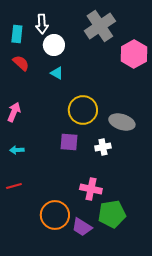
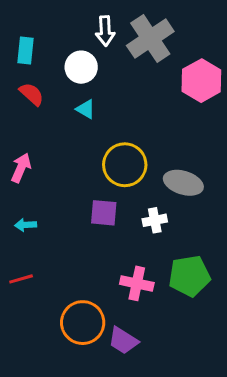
white arrow: (42, 24) -> (105, 31), moved
green pentagon: (112, 214) -> (189, 276), moved

